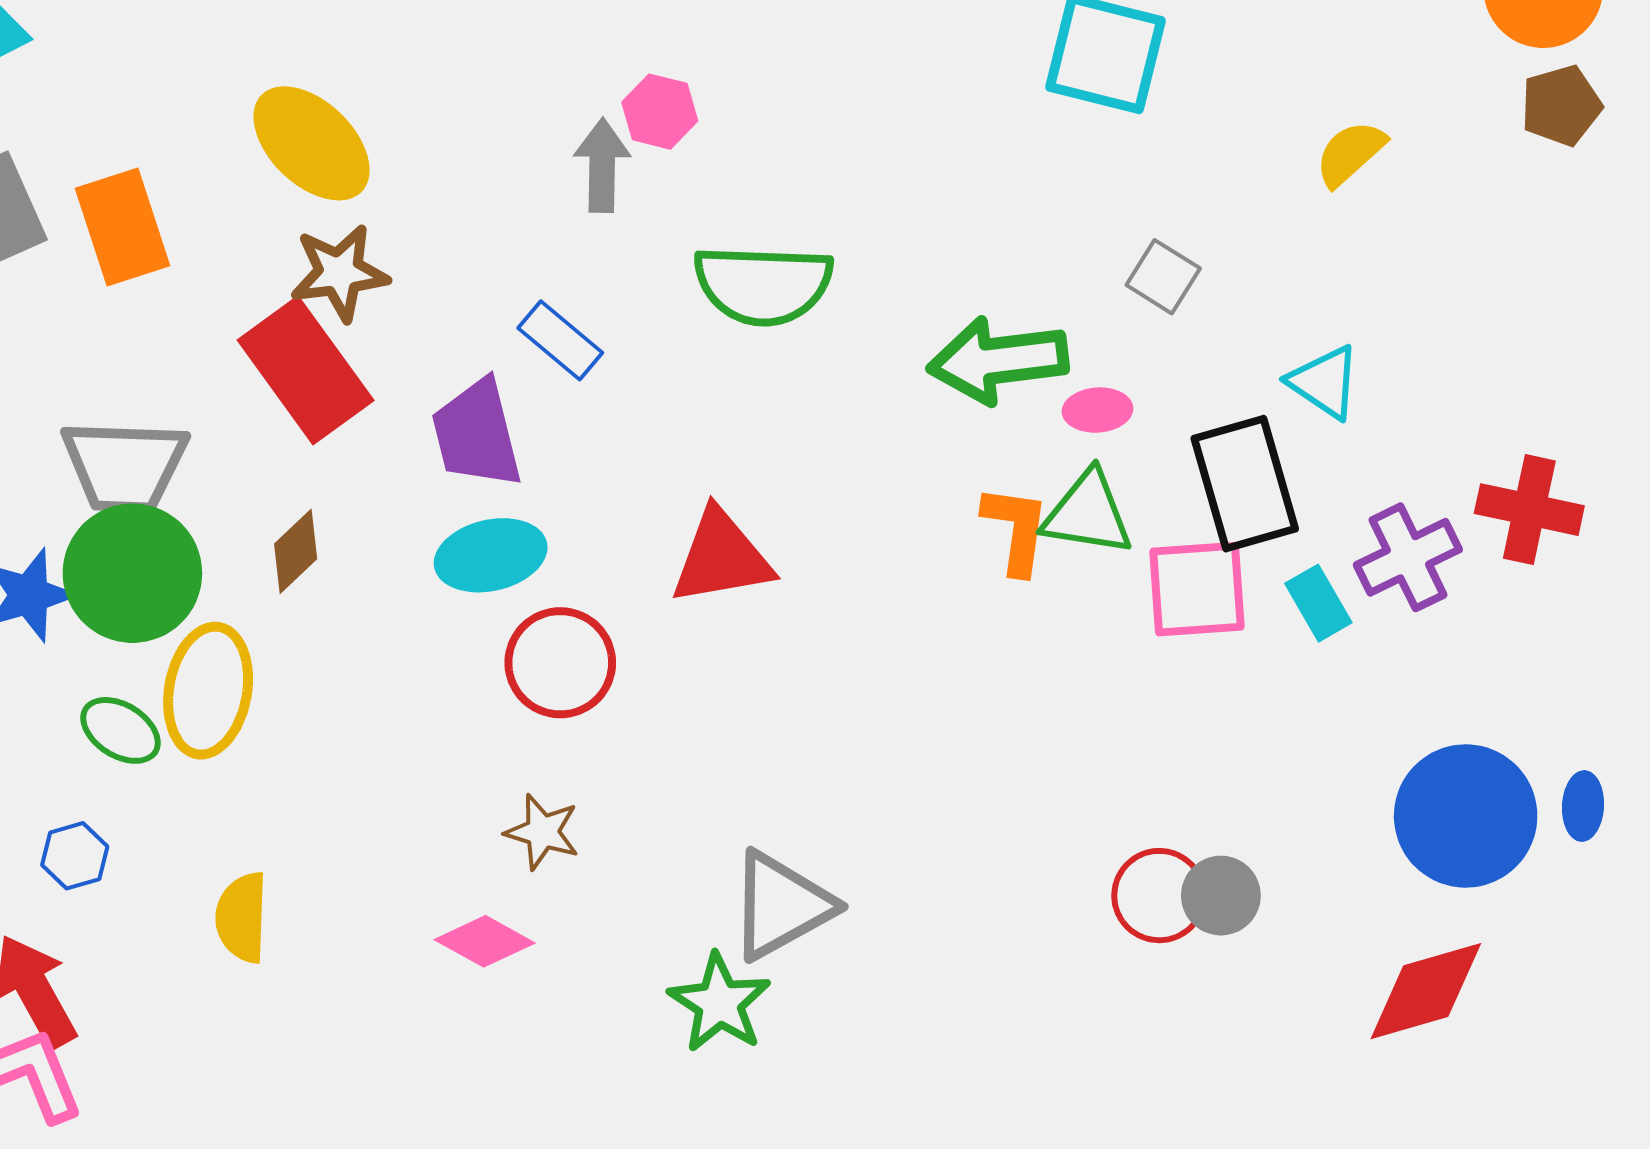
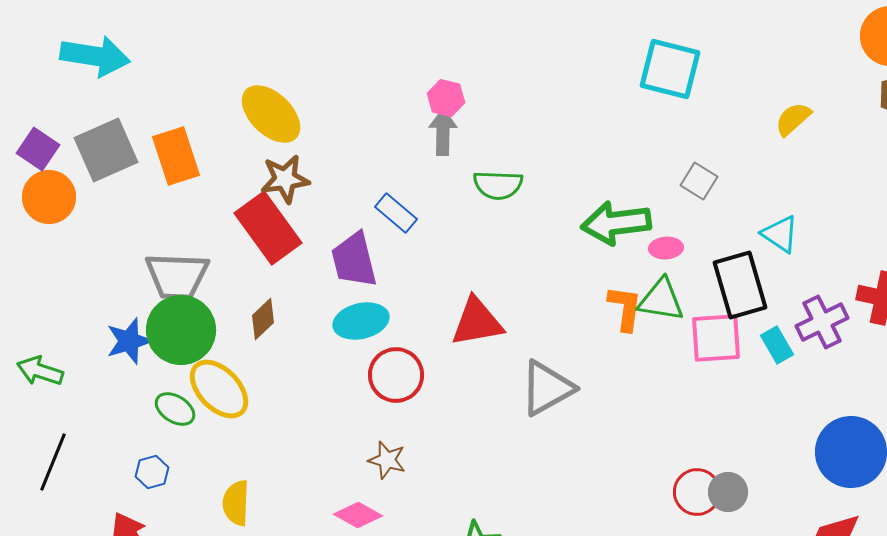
gray arrow: (602, 165) -> (443, 132), moved
green semicircle: (763, 285) -> (498, 185), size x0.7
yellow ellipse: (208, 691) -> (219, 389), turned -54
gray triangle: (781, 906) -> (547, 388), moved

